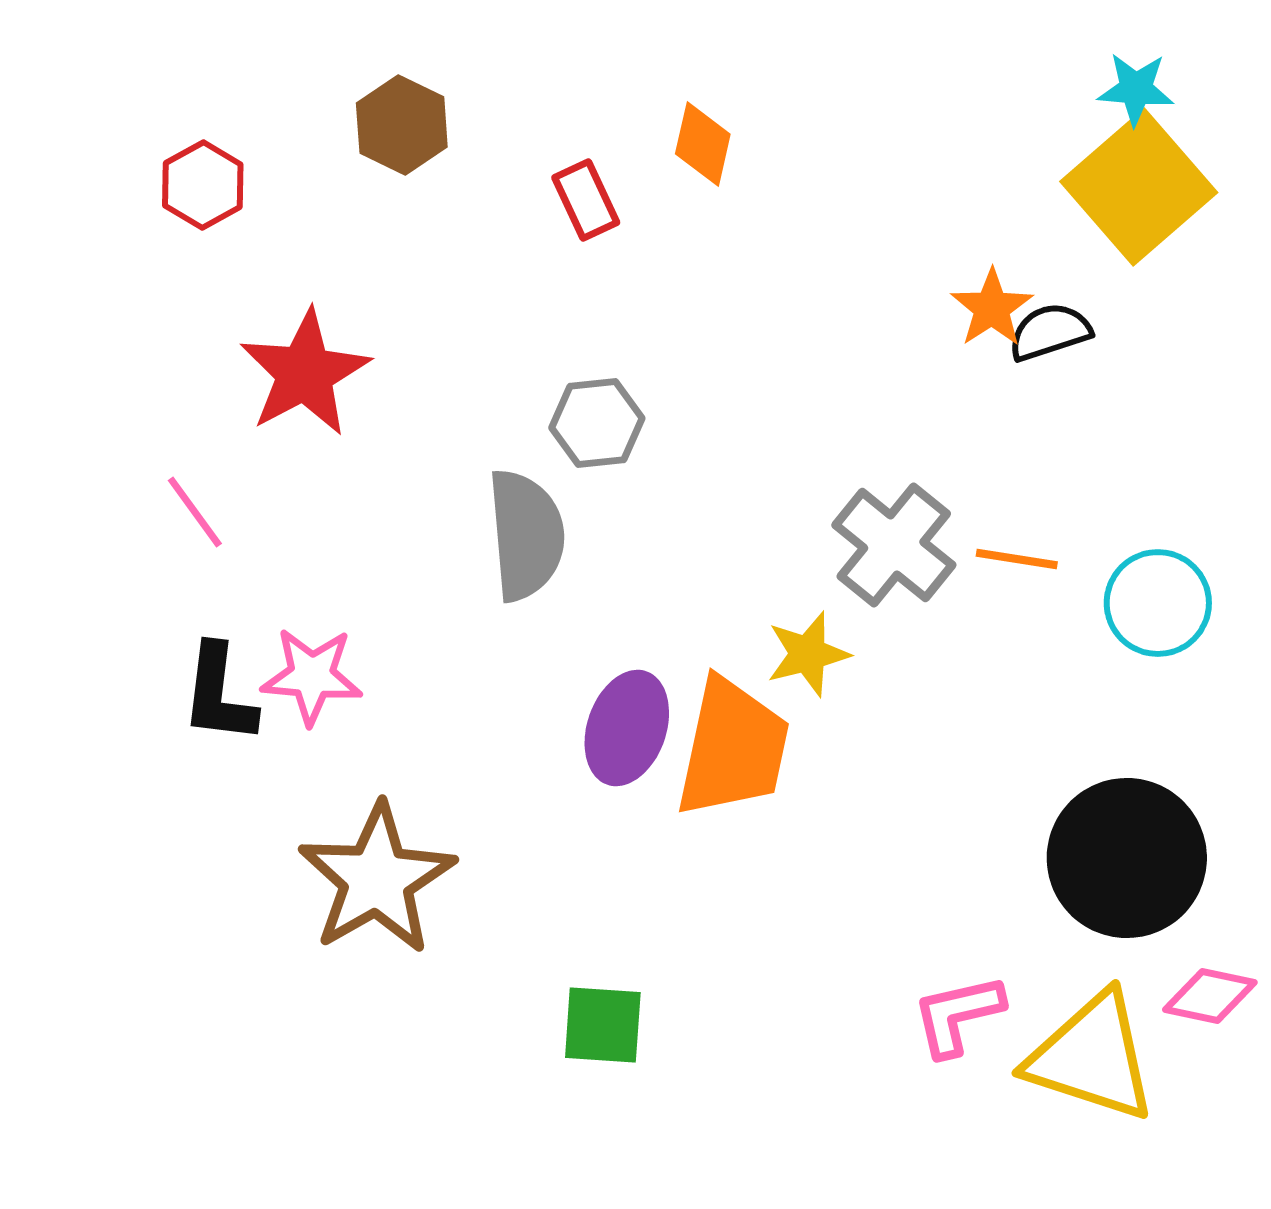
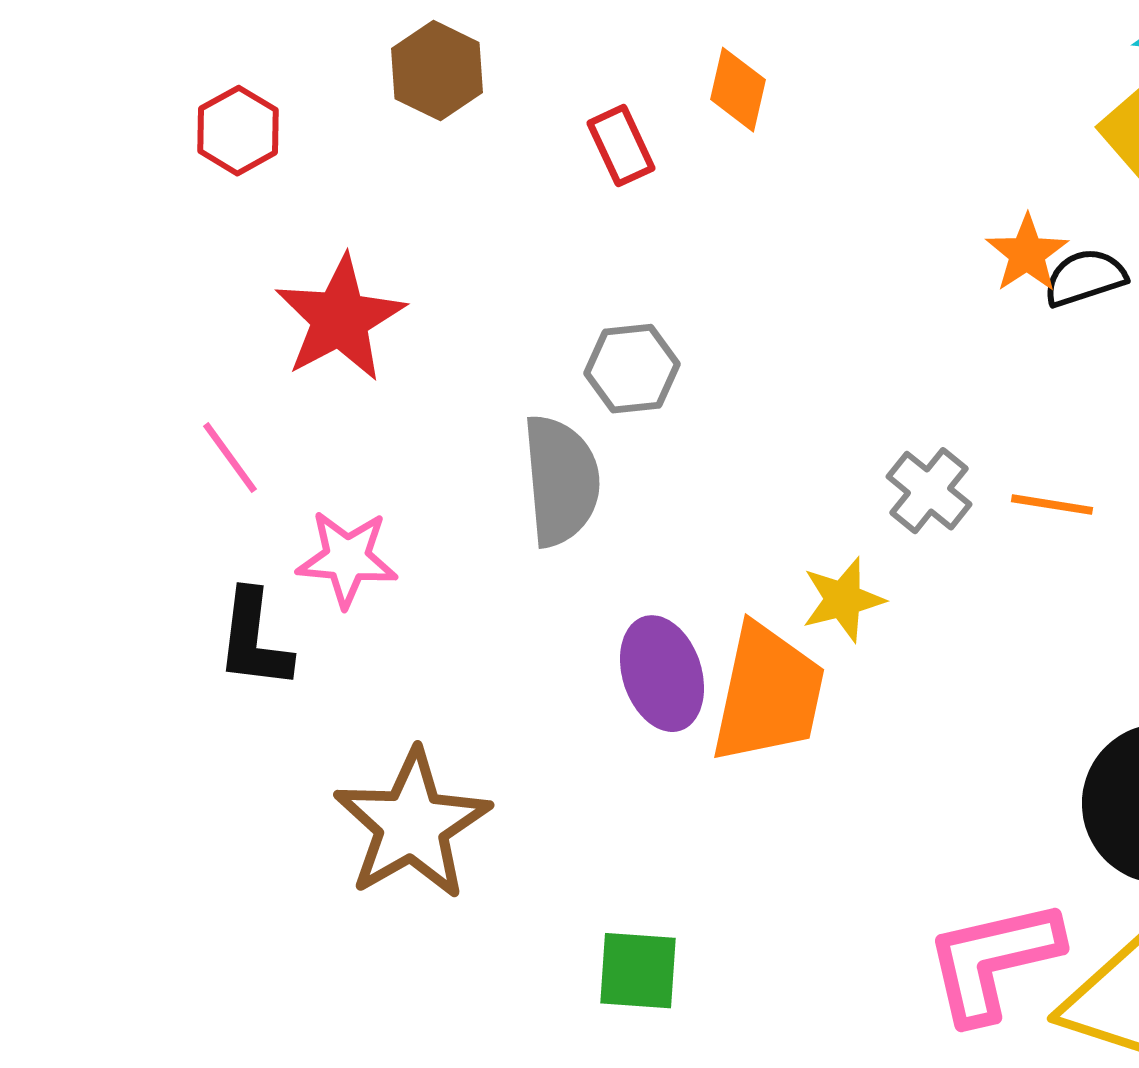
gray cross: (894, 545) -> (929, 491), size x0.7
pink star: (312, 676) -> (347, 559), moved
purple ellipse: (627, 728) -> (662, 674), turned -37
pink L-shape: (958, 1015) -> (993, 961), size x1.5

